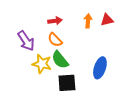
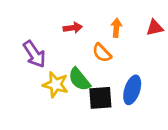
red triangle: (107, 20) -> (155, 28), moved
orange semicircle: (55, 40) -> (102, 53), moved
black square: (67, 83) -> (100, 98), moved

